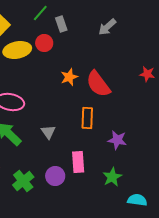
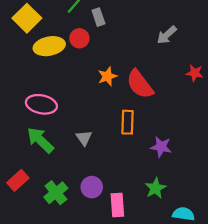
gray arrow: (107, 27) -> (167, 35), moved
pink rectangle: (78, 162) -> (117, 205), moved

